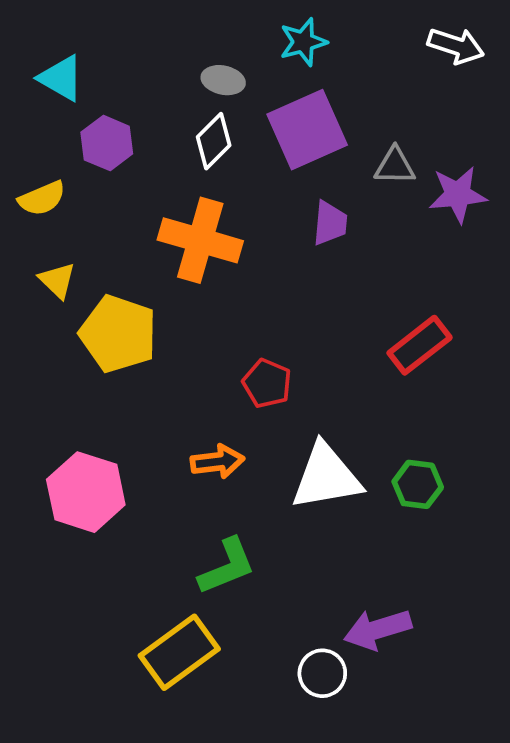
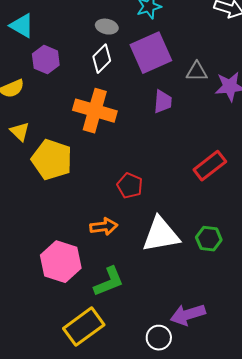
pink hexagon: (86, 492) -> (61, 262), moved

